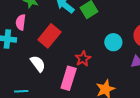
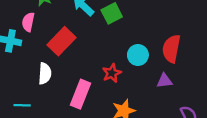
red star: (83, 59) -> (112, 73), moved
white semicircle: (38, 64) -> (45, 74), turned 36

